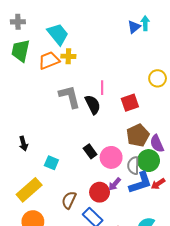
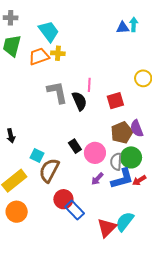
blue triangle: (134, 27) -> (123, 28), turned 32
purple semicircle: (157, 144) -> (137, 128), moved
red circle: (100, 192) -> (63, 199), moved
brown semicircle: (69, 200) -> (49, 170), moved, size x1.4

